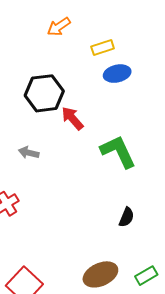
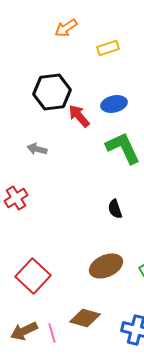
blue ellipse: (117, 74) -> (114, 104), moved
black semicircle: (126, 217) -> (115, 209), moved, turned 138

